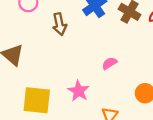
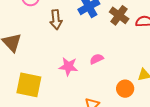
pink star: (79, 91) -> (68, 67), moved, turned -30

